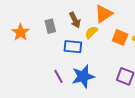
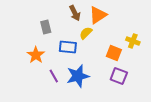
brown arrow: (75, 20) -> (75, 13), moved
orange star: (21, 32) -> (36, 55), moved
orange square: (120, 37) -> (114, 53), moved

